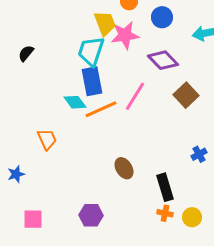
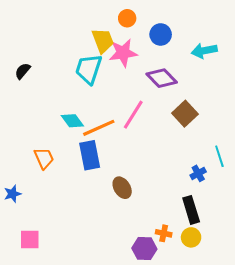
blue rectangle: (92, 81) -> (90, 155), moved
black rectangle: (165, 187) -> (191, 210), moved
purple hexagon: (91, 215) -> (144, 249), moved

